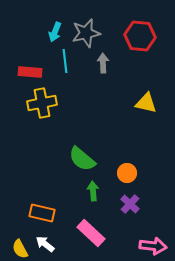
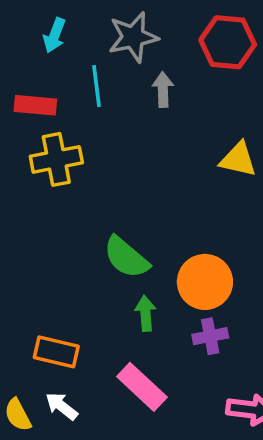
cyan arrow: (55, 32) -> (55, 35), moved
orange circle: (127, 173) -> (205, 282), size x1.6
purple cross: (130, 204) -> (210, 336), turned 36

